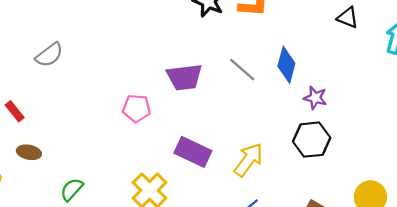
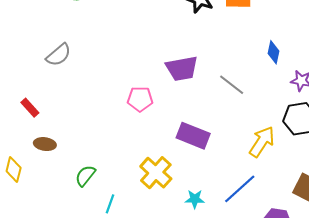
blue diamond: (286, 65) -> (274, 52), size x0.7
gray line: (242, 70) -> (232, 85), moved
yellow arrow: (249, 160) -> (262, 142), moved

